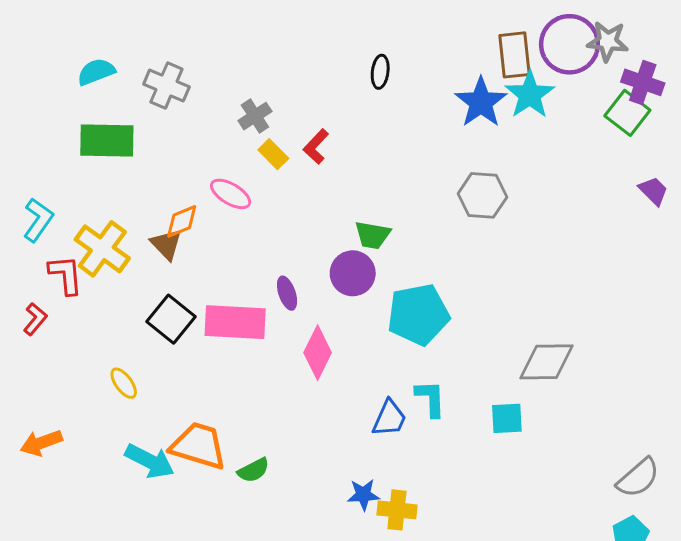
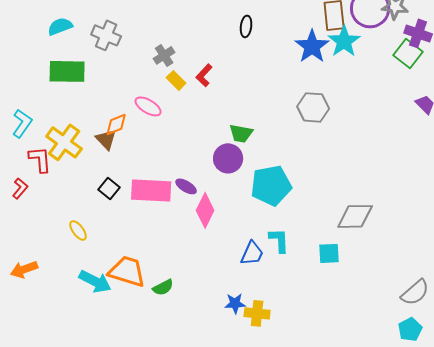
purple ellipse: (287, 293) -> (186, 186), moved, turned -40
black square: (171, 319) -> (109, 188), size x0.7

